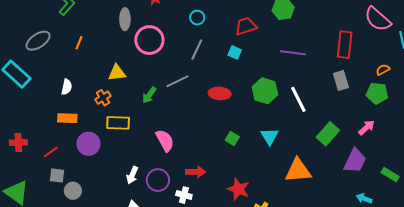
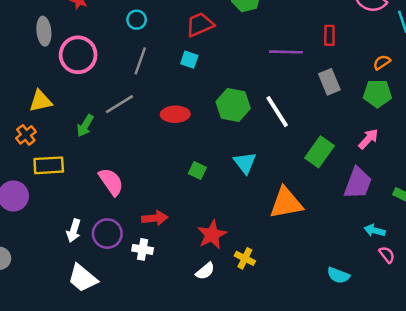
red rectangle: (345, 45) -> (329, 35), size x0.6
purple line: (293, 53) -> (286, 52), moved
red star: (238, 189) -> (212, 235), turned 30

